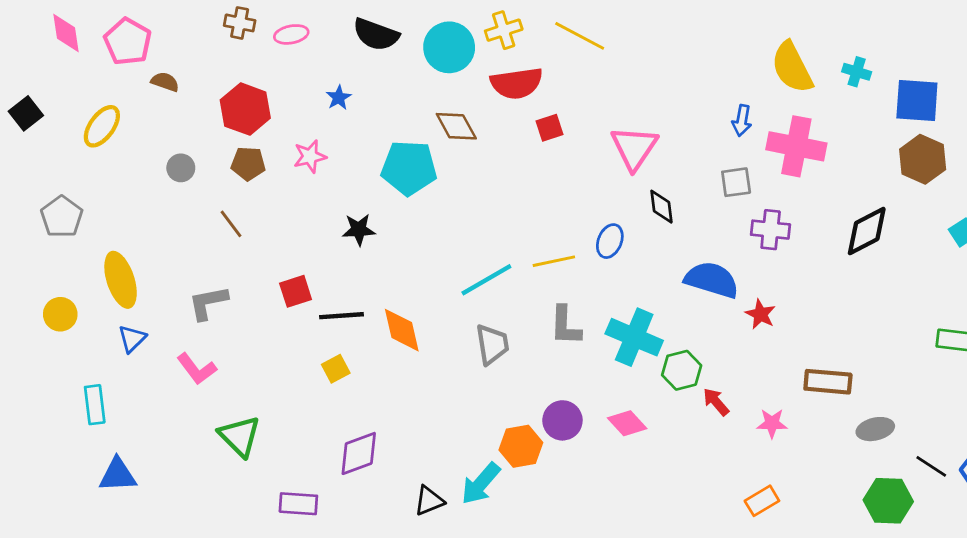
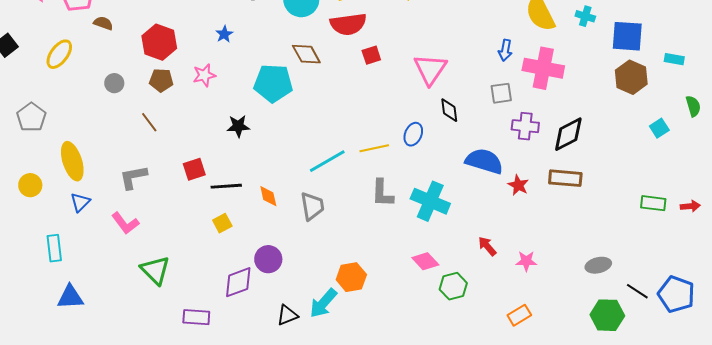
black diamond: (867, 231) -> (568, 134), moved
orange diamond: (402, 330) -> (268, 196), size x0.7
gray trapezoid: (492, 344) -> (312, 206), moved
green hexagon: (682, 370) -> (453, 286), moved
brown rectangle: (828, 382) -> (565, 178), moved
purple circle: (562, 420) -> (268, 259), moved

